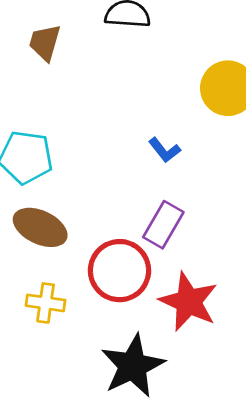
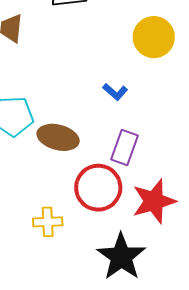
brown ellipse: (40, 227) -> (58, 137), moved
red star: (189, 302) -> (154, 201), turned -30

